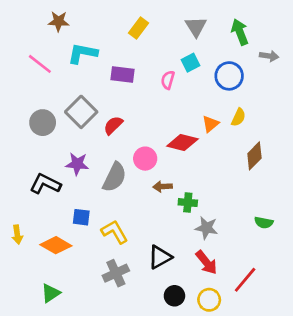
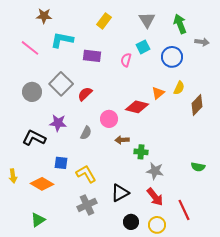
brown diamond: (254, 156) -> (197, 105), moved
gray semicircle: (115, 177) -> (86, 133), size x0.6
red line: (245, 280) -> (184, 210), turned -65

